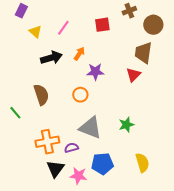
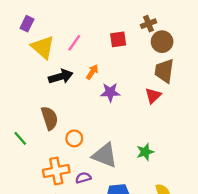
brown circle: (153, 25) -> (162, 42), moved
yellow triangle: (35, 32) -> (43, 47), size x1.6
orange circle: (80, 95) -> (74, 138), moved

